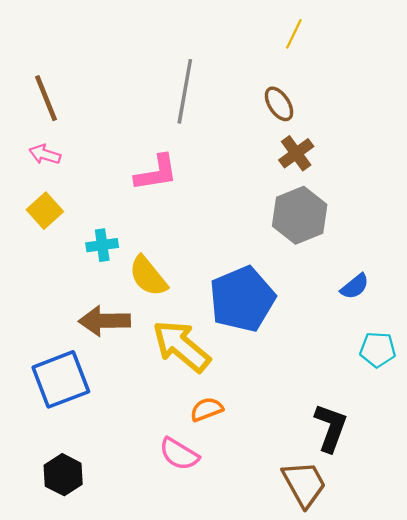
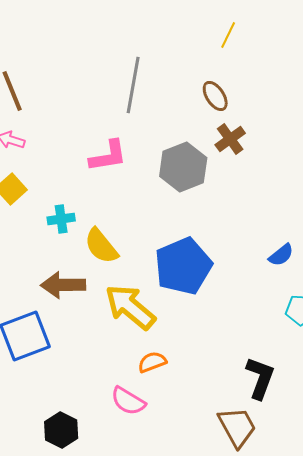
gray hexagon: (300, 215) -> (183, 167), moved
black hexagon: (63, 475) -> (61, 430), moved

